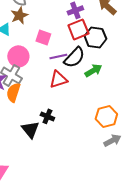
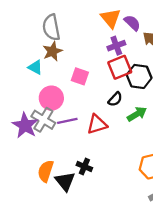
purple line: (58, 56) -> (67, 121), moved
black semicircle: (74, 57) -> (115, 99), size x0.6
orange semicircle: (13, 92) -> (46, 171), moved

